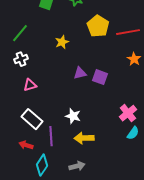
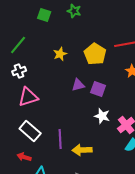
yellow pentagon: (98, 26) -> (95, 54), moved
pink triangle: (30, 85) -> (28, 97), size x1.5
white star: (73, 116) -> (102, 116), moved
purple line: (51, 136) -> (60, 139), moved

